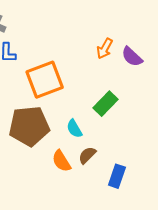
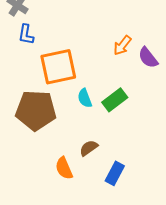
cyan semicircle: (74, 129) -> (85, 98), moved
orange semicircle: (61, 161) -> (64, 168), moved

